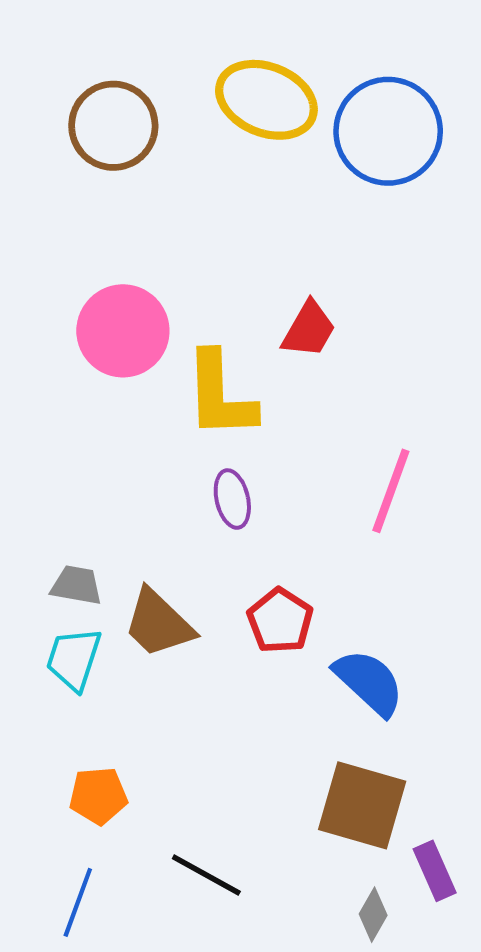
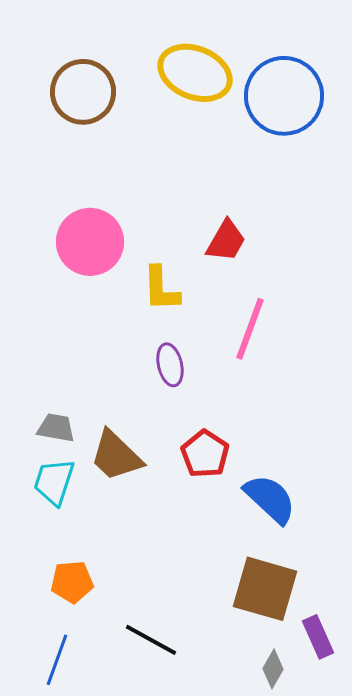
yellow L-shape: (220, 395) -> (161, 289), size x0.7
pink line: (391, 491) -> (250, 329), moved

